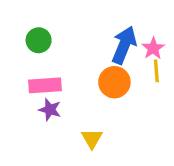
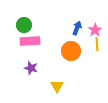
blue arrow: (124, 45) -> (77, 28), size x0.6
pink rectangle: (45, 85) -> (30, 41), moved

